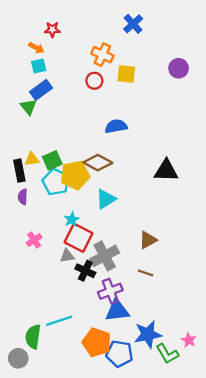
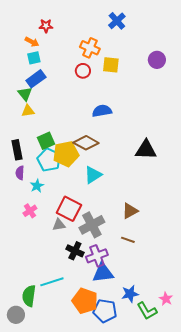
yellow triangle: (32, 159) -> (28, 111), moved
cyan star: (72, 220) -> (37, 186), moved
black cross: (85, 271) -> (75, 251), moved
blue star: (148, 334) -> (130, 294), size x0.7

